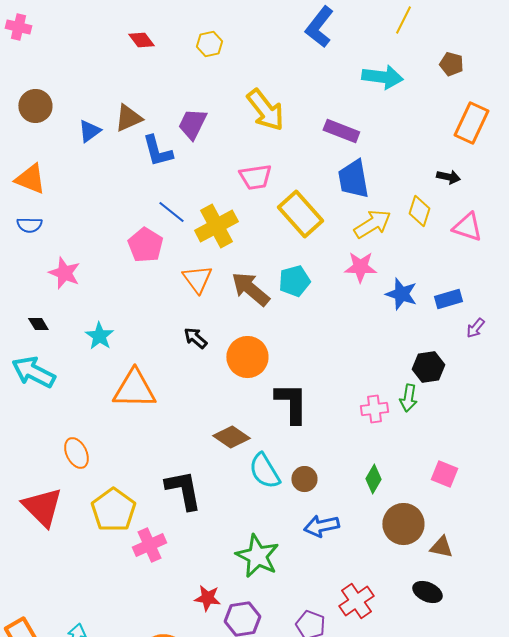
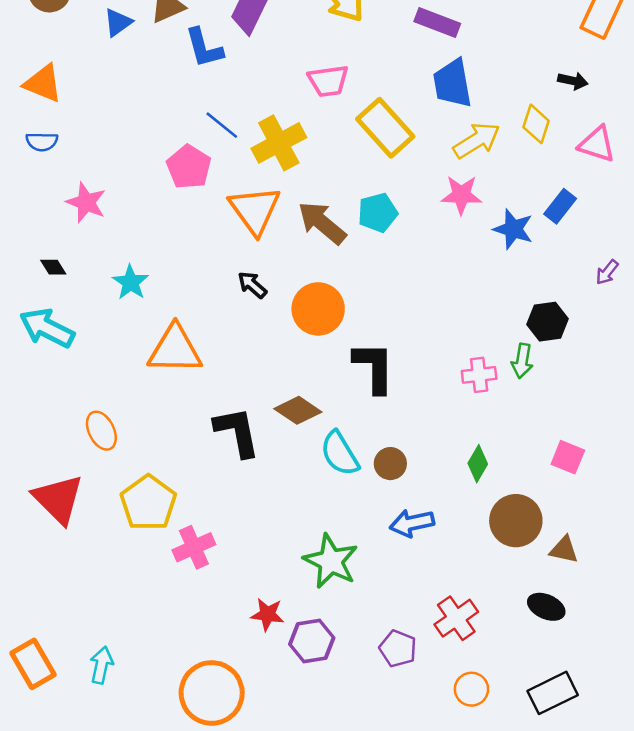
orange triangle: (197, 279) -> (255, 210), size x1.4
blue rectangle: (448, 299) -> (560, 206), moved, turned -36
black L-shape: (183, 490) -> (237, 432), moved

